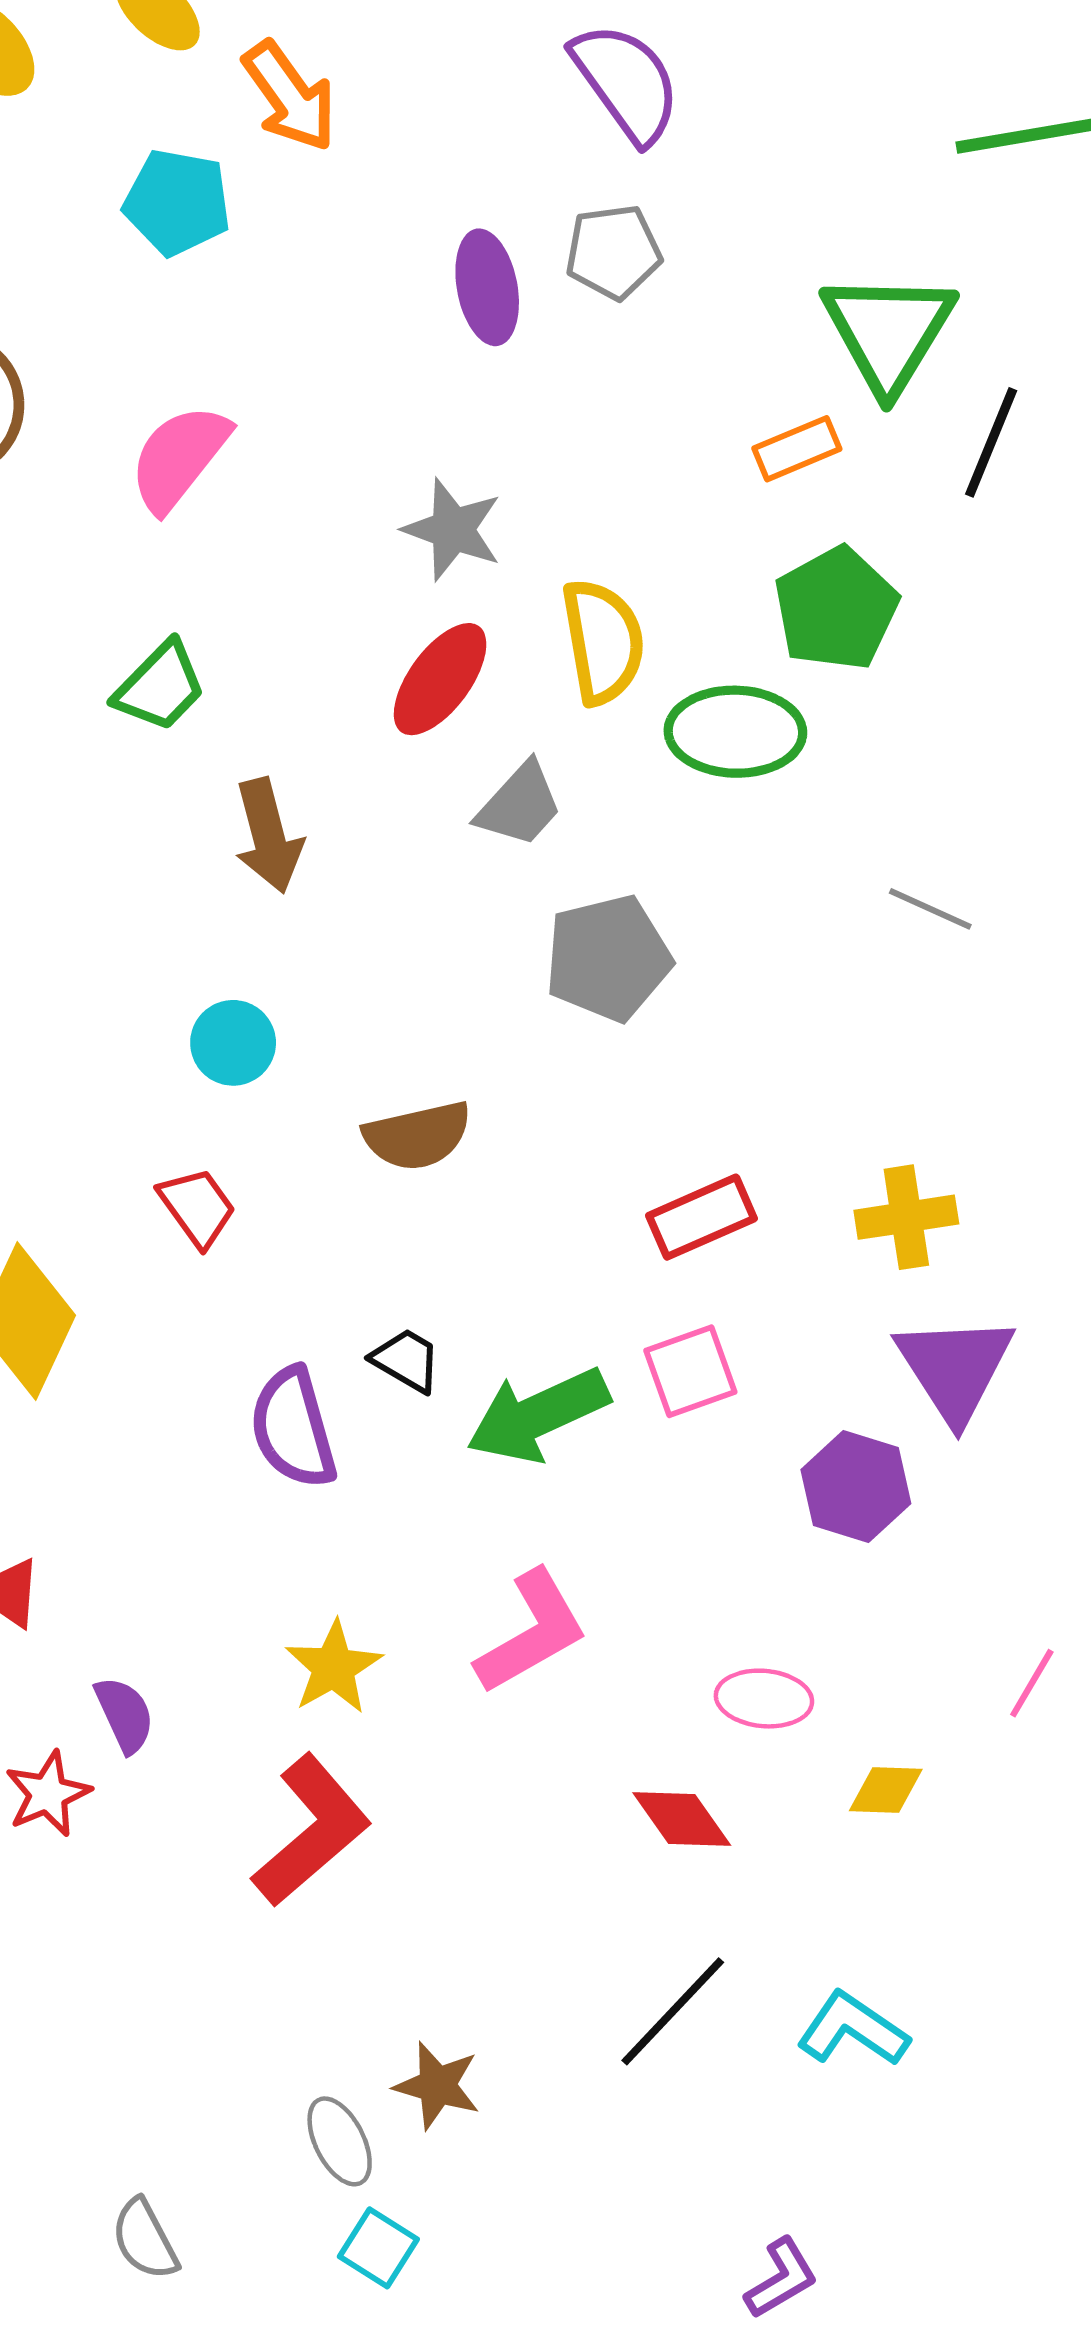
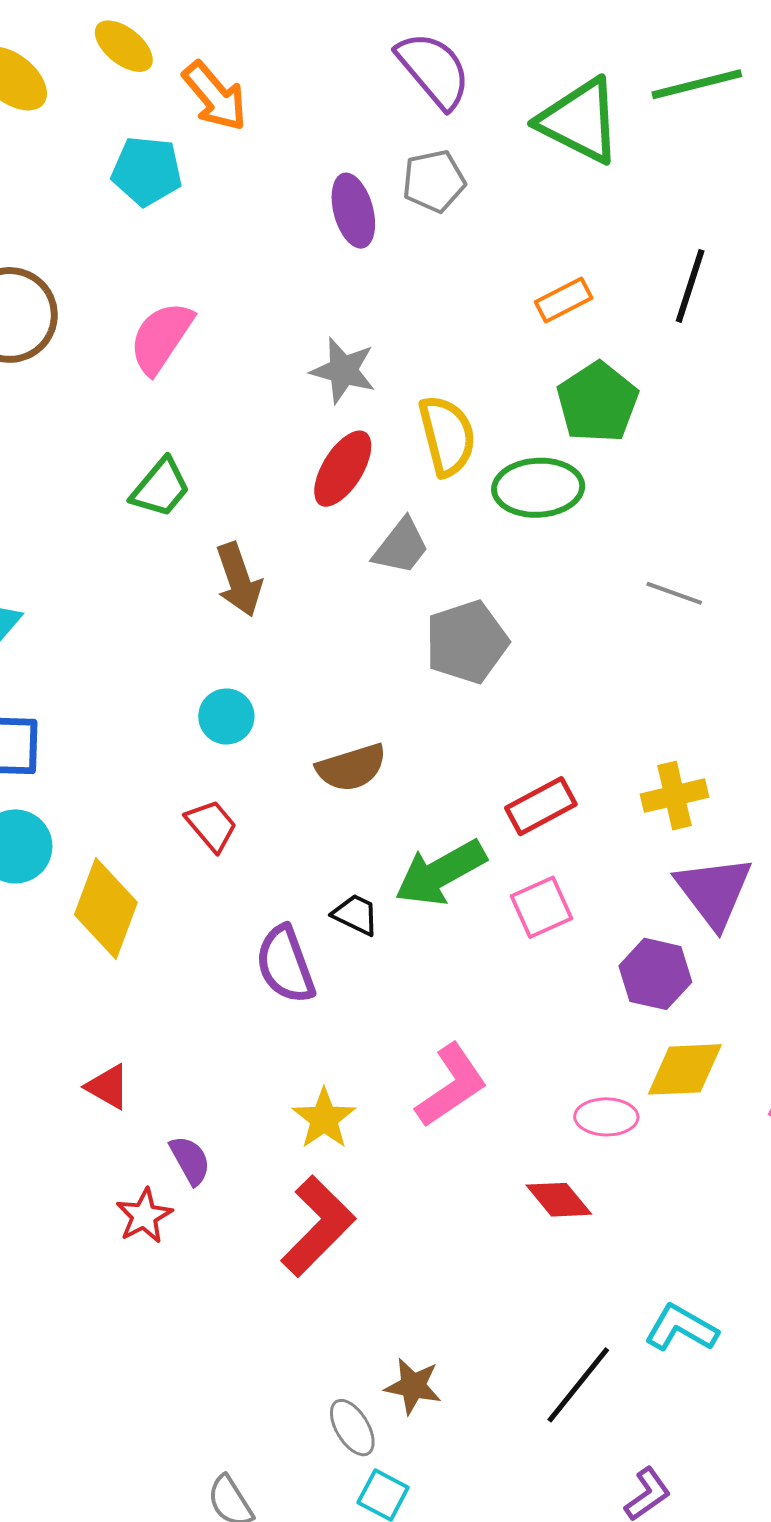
green triangle: (888, 332) -> (580, 121), moved, turned -30
green arrow: (538, 1415) -> (440, 873), moved
yellow diamond: (886, 1790) -> (685, 1069), moved, size x1.6
black line: (673, 2011) -> (578, 1385), moved

